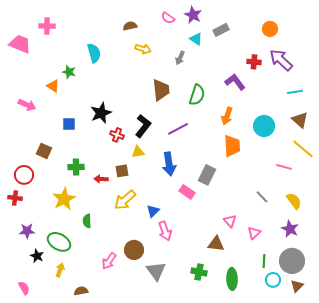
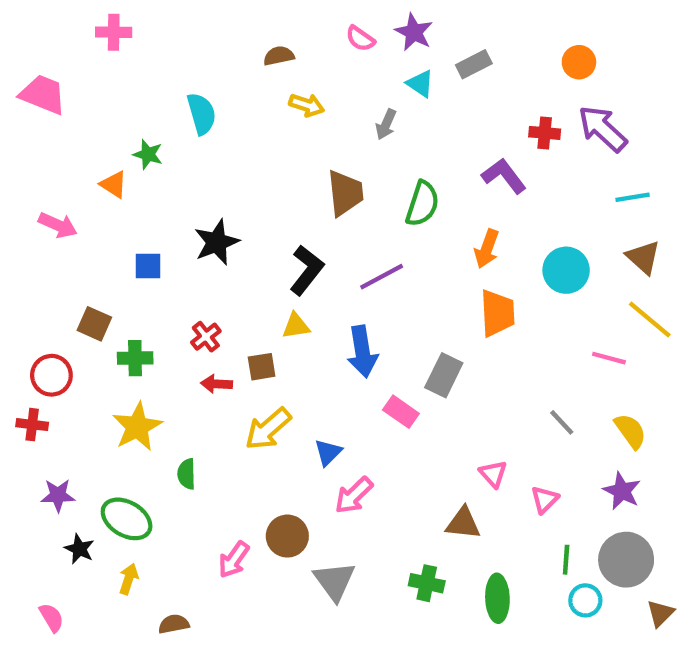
pink cross: (47, 26) -> (114, 32), moved
red cross: (117, 135) -> (206, 337), moved, turned 32
green cross: (76, 167) -> (135, 358), moved
pink arrow: (165, 231) -> (354, 495), turned 66
brown triangle: (297, 286) -> (660, 613), moved

